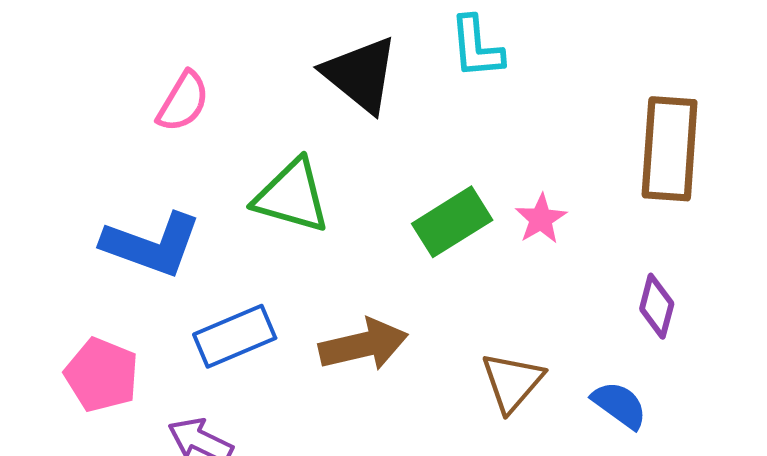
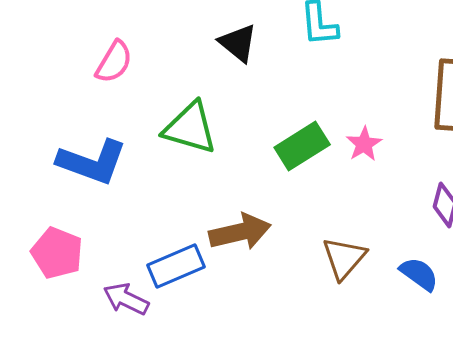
black triangle: (361, 74) -> (238, 43), size x0.7
blue rectangle: (235, 336) -> (176, 266), moved

